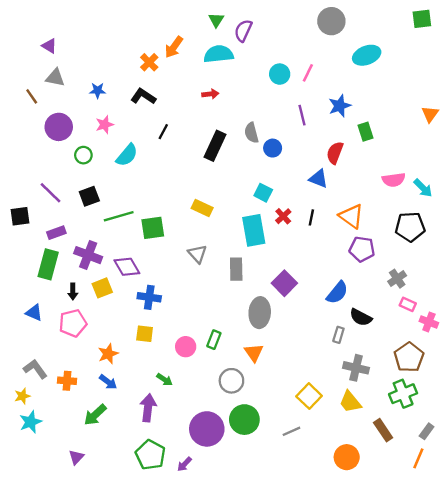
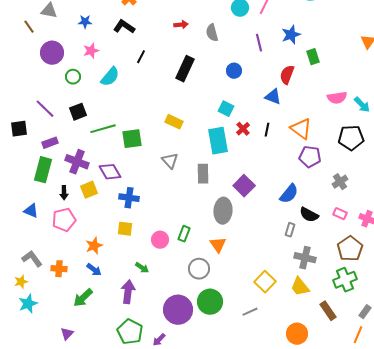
gray semicircle: (251, 133) -> (212, 33), moved
pink rectangle: (408, 304) -> (340, 214), moved

